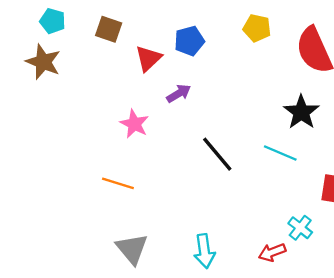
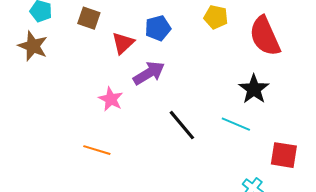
purple arrow: (179, 93) -> (149, 73), size x1.5

